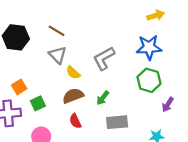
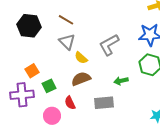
green arrow: (103, 98) -> (121, 81), moved, turned 40
red semicircle: (75, 121) -> (70, 103), moved
gray rectangle: (117, 122) -> (104, 103), moved

